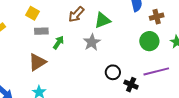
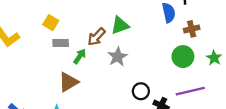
brown arrow: (76, 14) -> (96, 37), moved
green triangle: (102, 20) -> (120, 25), moved
brown triangle: (37, 62) -> (68, 82), moved

